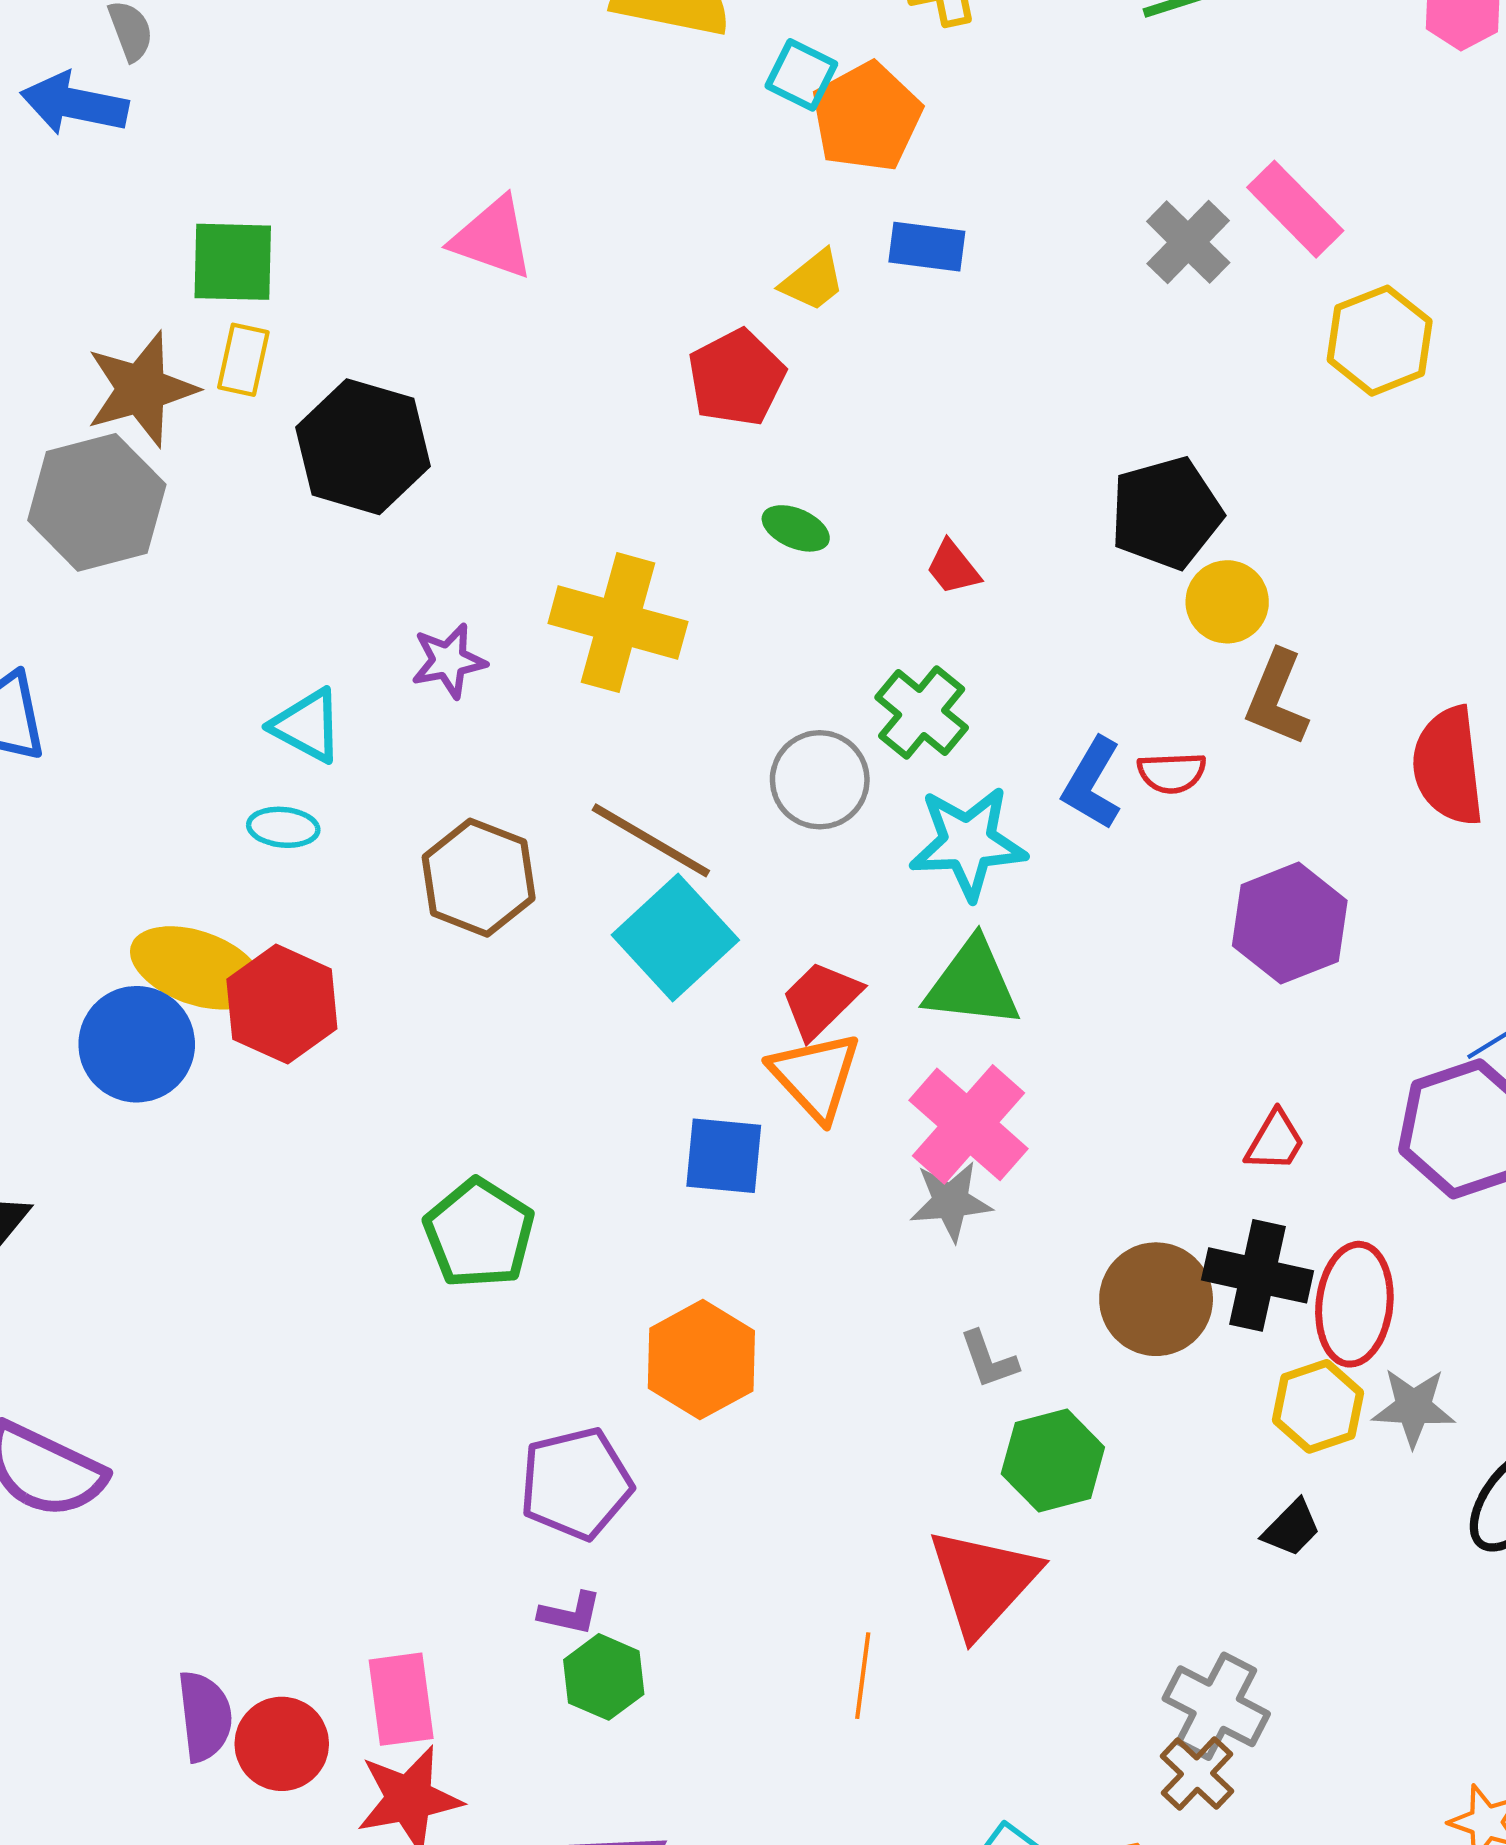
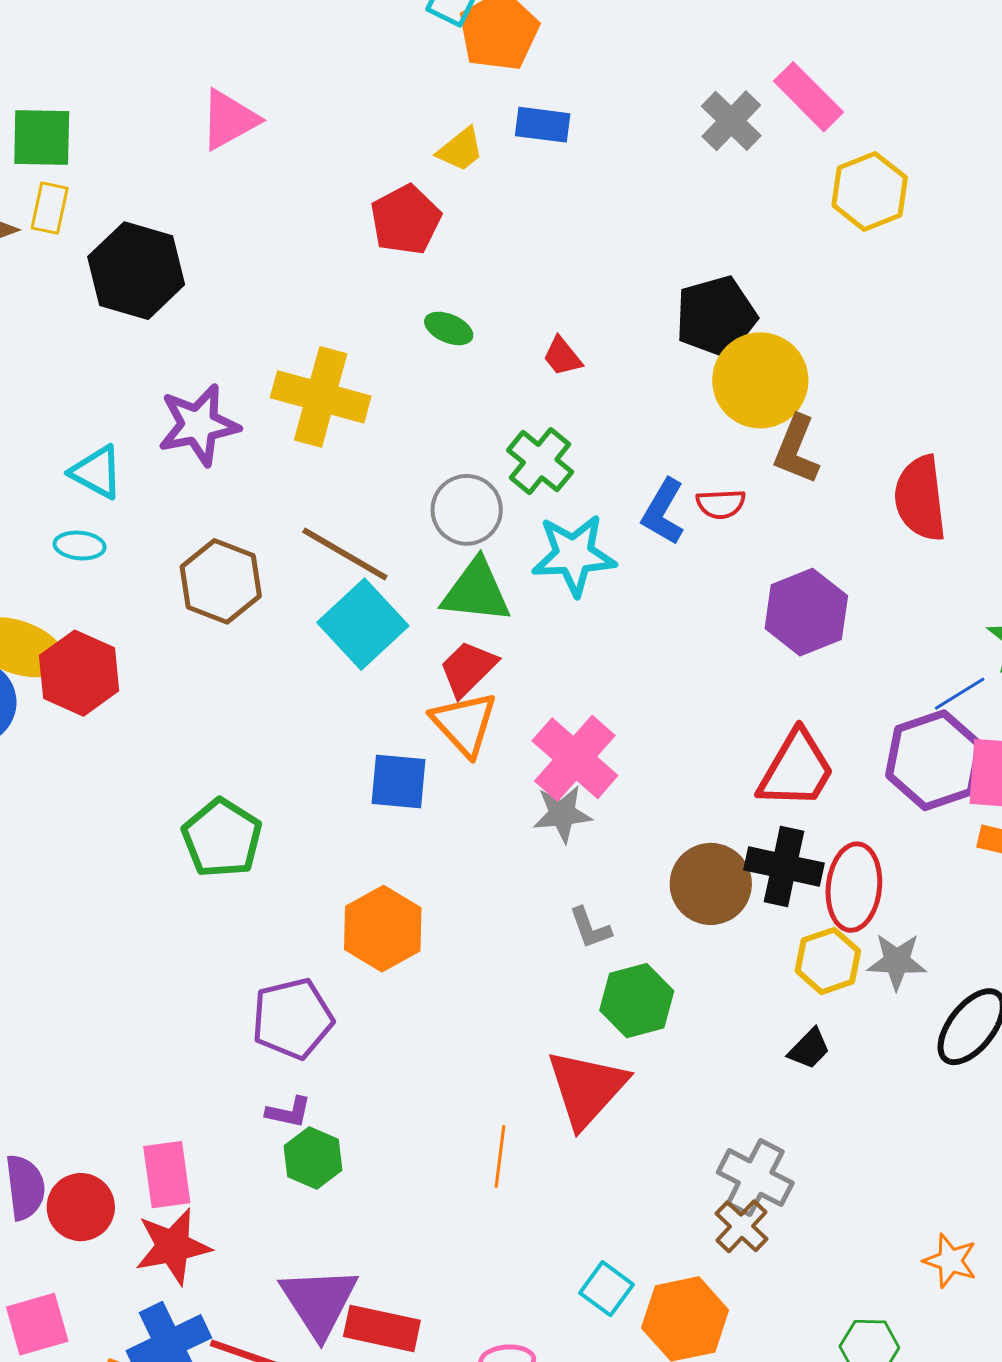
pink triangle: (493, 238) -> (229, 120), turned -48
yellow circle: (1227, 602) -> (760, 380), size x1.6
purple star: (449, 661) -> (199, 425), size x1.5
green triangle: (972, 984) -> (476, 591), moved
red trapezoid: (1275, 1141) -> (796, 769), size x1.8

